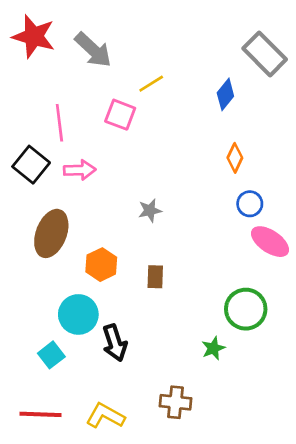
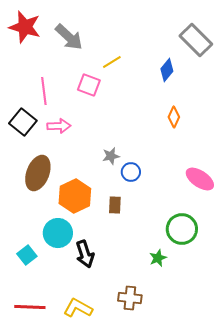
blue circle: (250, 204) -> (131, 172), moved
orange hexagon: (101, 265) -> (75, 196), size x1.4
cyan square: (51, 355) -> (27, 255), moved

